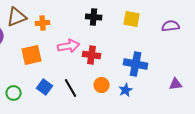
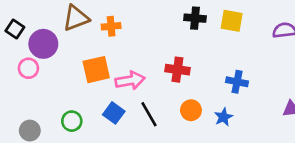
black cross: (94, 17) -> (195, 18), moved
pink arrow: (69, 46) -> (130, 80), moved
blue cross: (136, 64) -> (237, 82), size x0.7

